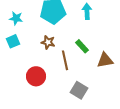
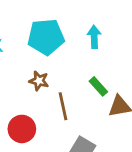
green rectangle: (82, 46) -> (98, 86), moved

